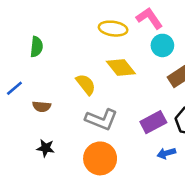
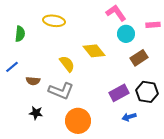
yellow ellipse: (113, 29) -> (54, 21), moved
green semicircle: (36, 47) -> (20, 34), moved
gray L-shape: (101, 119) -> (61, 91), moved

